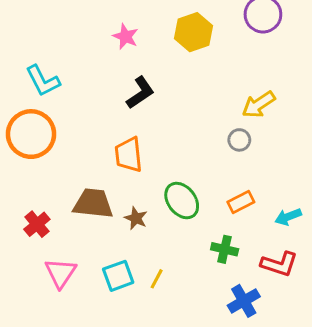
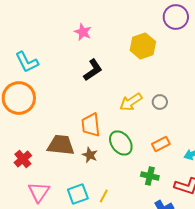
yellow hexagon: (194, 32) -> (143, 46), moved
yellow arrow: (259, 104) -> (131, 102), moved
orange trapezoid: (129, 155) -> (91, 125), moved

